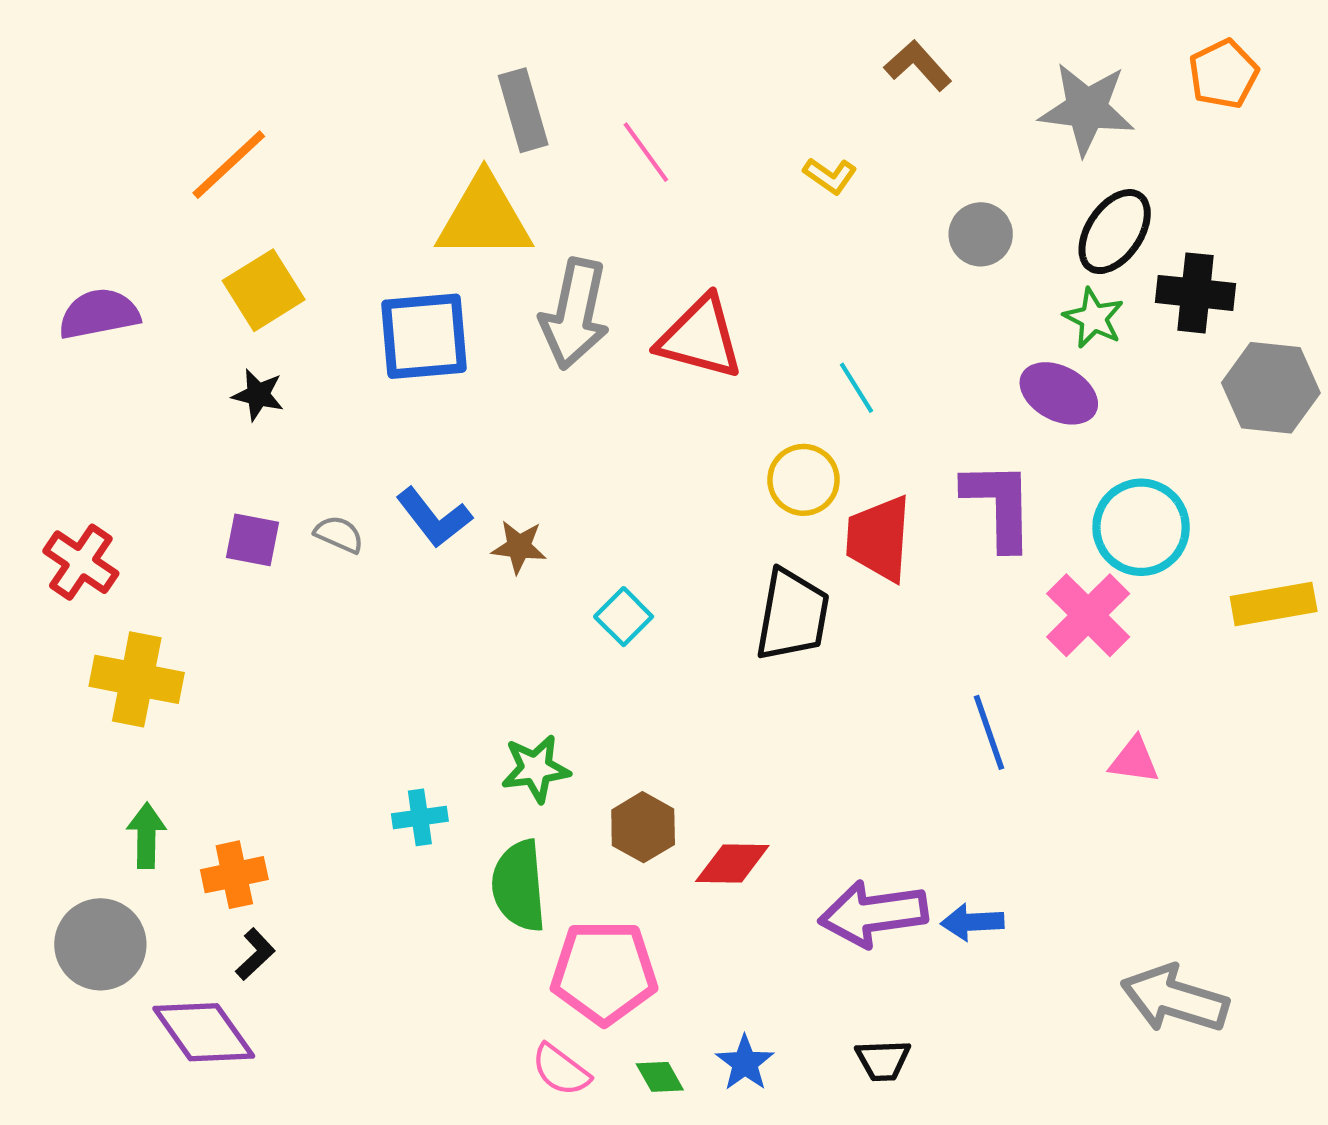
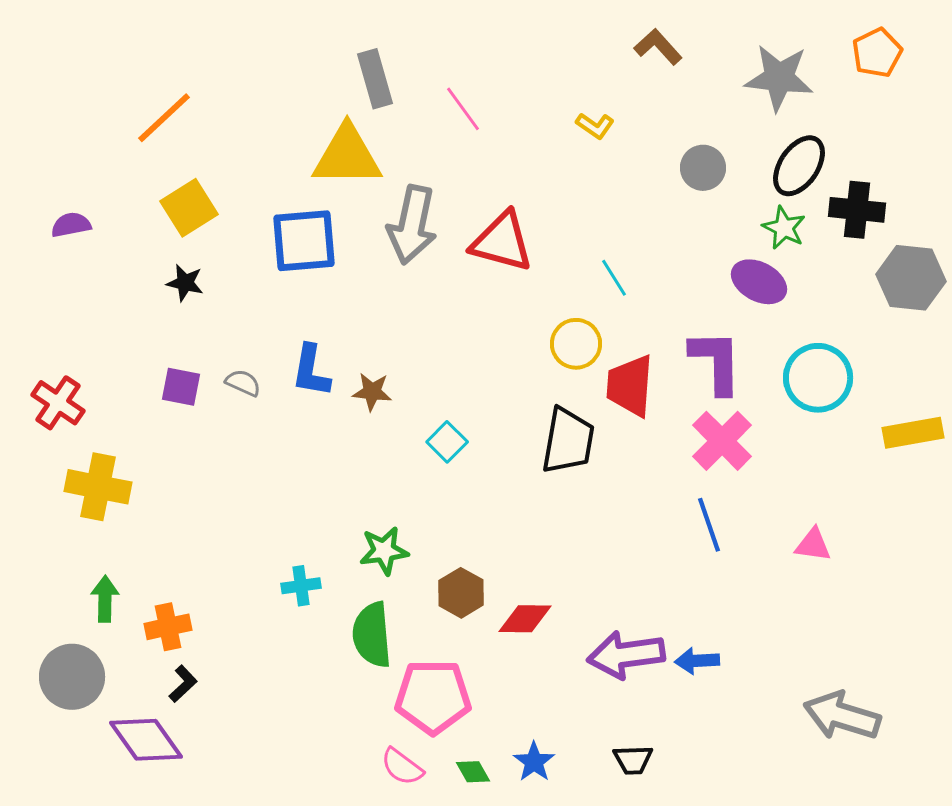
purple semicircle: (99, 314) -> (71, 225), size x0.7
blue L-shape: (434, 518) -> (311, 371), turned 48
pink cross: (1088, 615) -> (722, 441), moved

